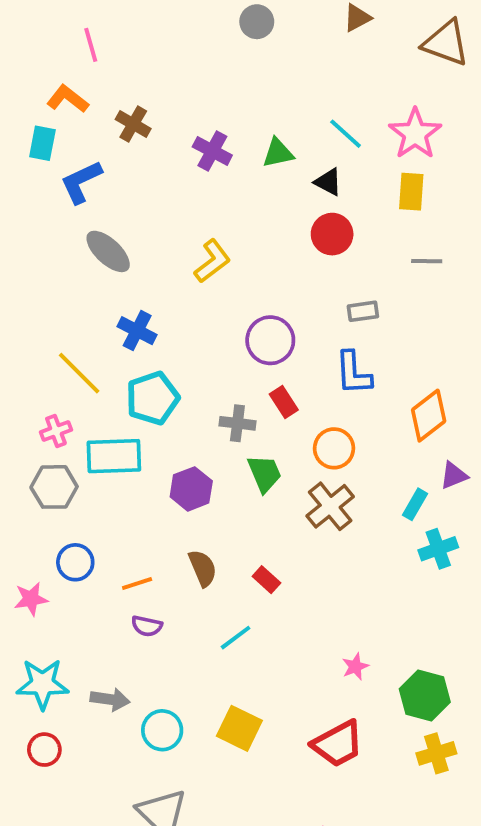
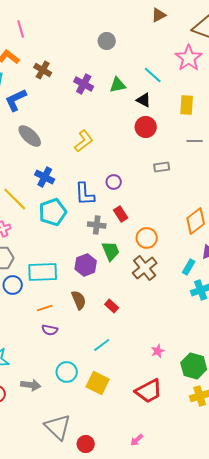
gray circle: (257, 22) -> (107, 41), moved
pink star: (415, 134) -> (189, 58), moved
purple circle: (270, 340) -> (114, 182), size x0.6
blue L-shape: (353, 373) -> (85, 194), moved
cyan rectangle: (114, 456) -> (43, 272), moved
purple hexagon: (191, 489) -> (86, 265), moved
blue circle: (75, 562) -> (13, 285), moved
cyan line: (236, 638) -> (102, 345), moved
gray arrow: (110, 699) -> (31, 385), moved
cyan circle: (162, 730) -> (67, 372), moved

